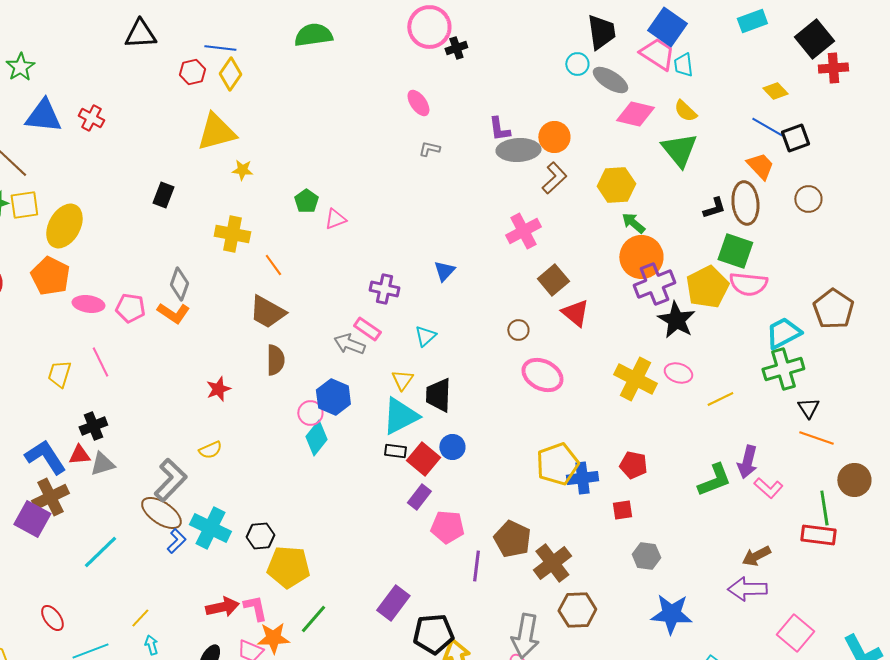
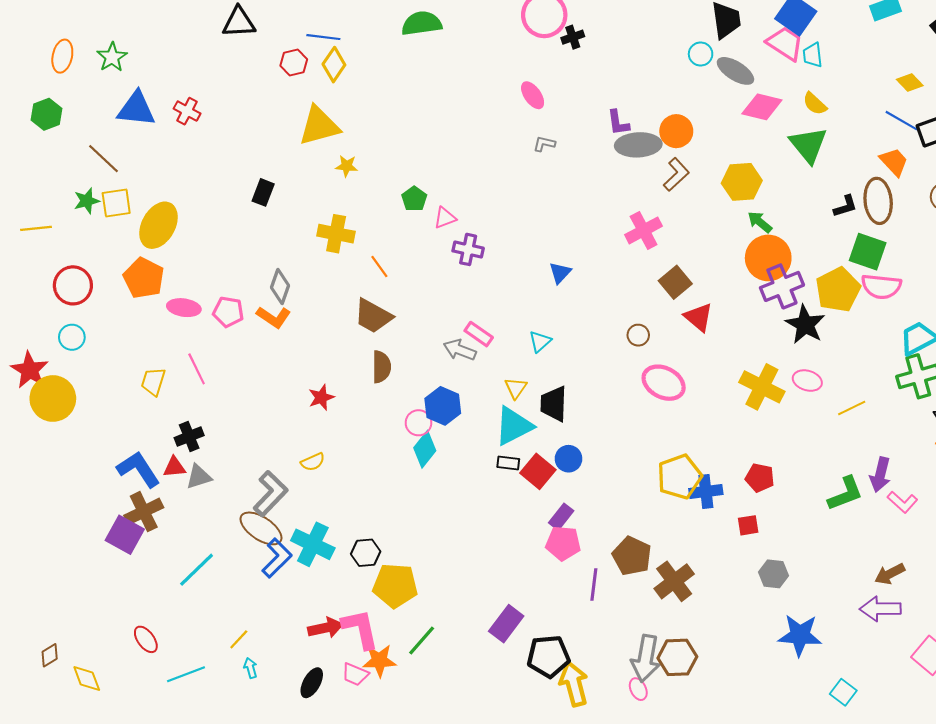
purple cross: (384, 289) -> (468, 249), moved
purple rectangle: (419, 497) -> (561, 517), moved
blue L-shape: (176, 541) -> (277, 558), size x1.5
pink L-shape: (255, 608) -> (360, 629), size x1.5
brown hexagon: (577, 610) -> (677, 657), moved

